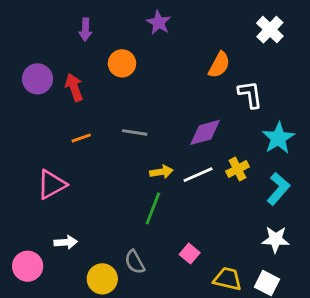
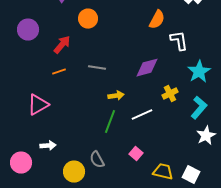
red arrow: (74, 87) -> (62, 45), moved, turned 60
white line: (198, 175) -> (142, 115), moved
white star: (276, 239) -> (206, 136), moved, turned -30

